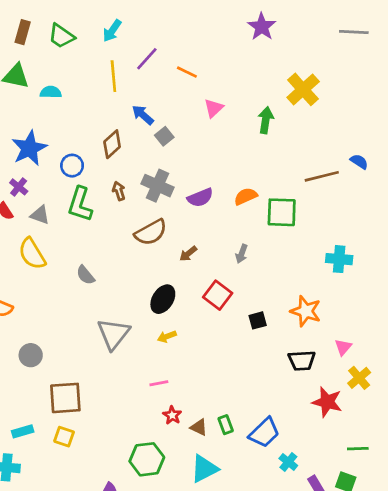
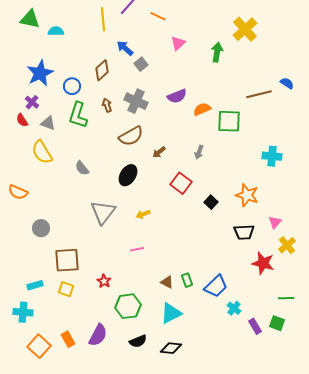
purple semicircle: (200, 198) -> (177, 96), moved
black ellipse: (163, 299) -> (128, 175), moved
black square: (258, 320) -> (211, 202), turned -32
red star: (172, 415) -> (104, 281), moved

